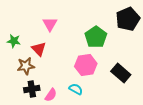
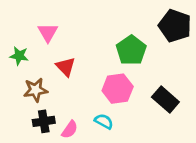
black pentagon: (128, 19) -> (175, 26), turned -30
pink triangle: (50, 24) -> (48, 33), moved
red triangle: (39, 49) -> (66, 67), moved

